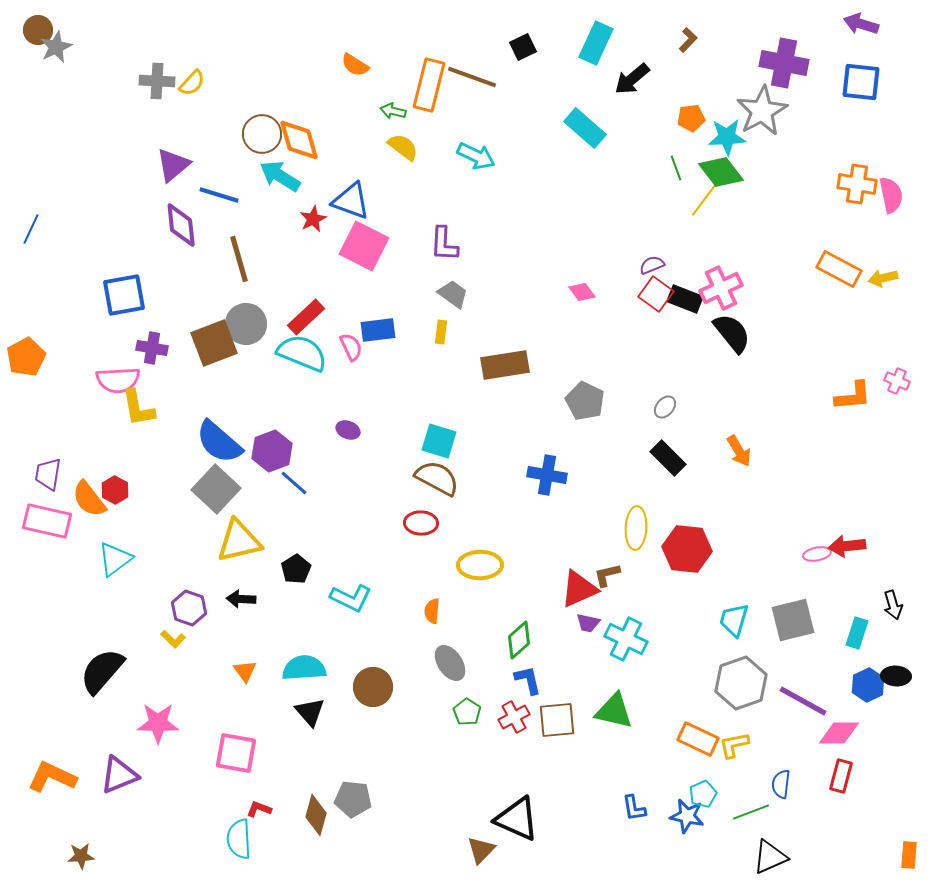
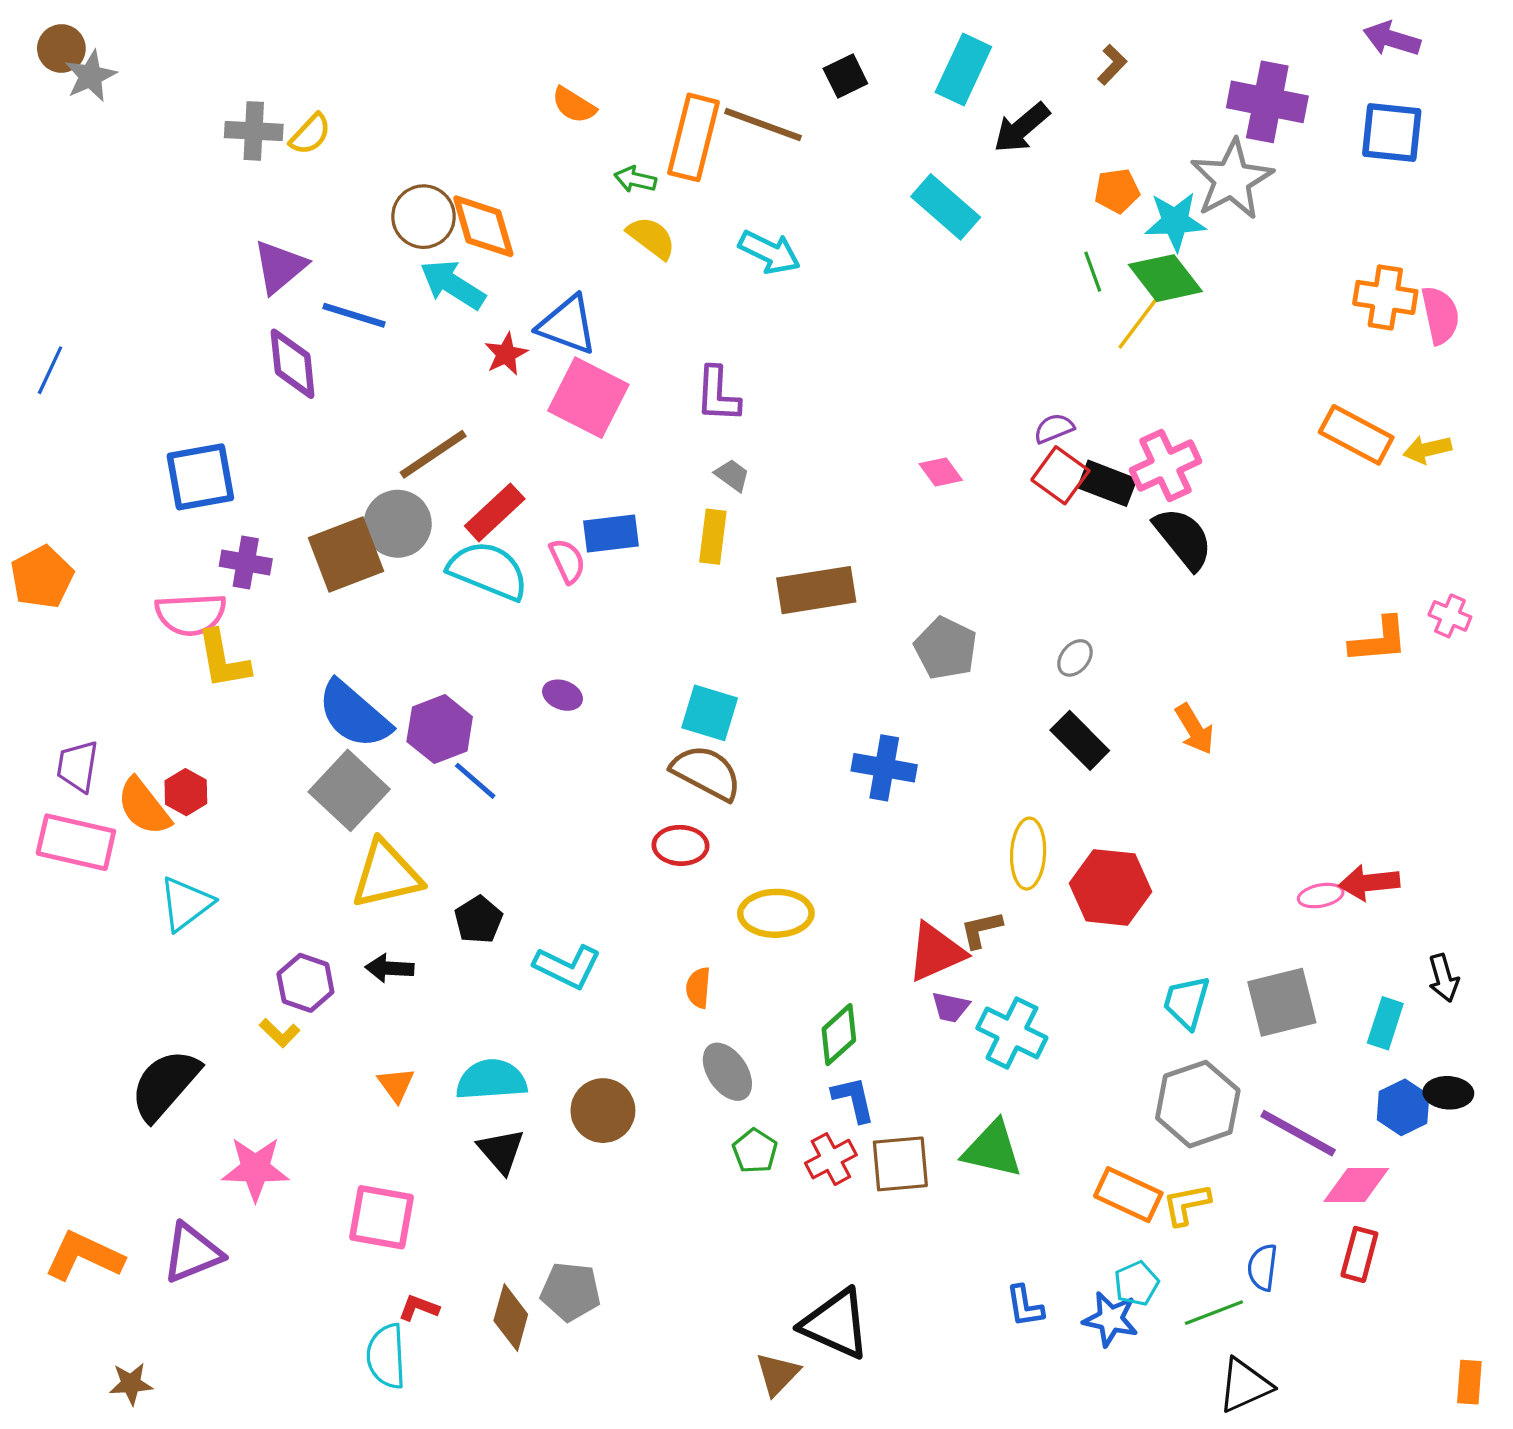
brown line: (239, 259) -> (433, 454), moved, turned 72
gray trapezoid: (453, 294) -> (732, 475), size x0.7
yellow rectangle: (441, 332) -> (713, 537), size x1.4

